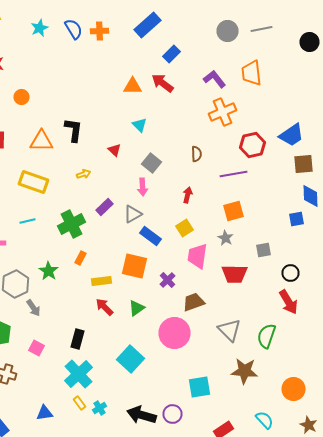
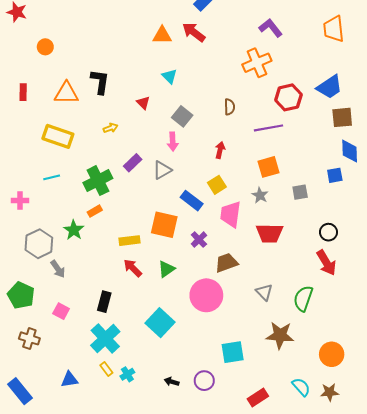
orange trapezoid: (252, 73) -> (334, 29), moved
purple L-shape: (214, 79) -> (271, 28), moved
blue rectangle: (150, 236) -> (192, 201), moved
gray square: (264, 250) -> (300, 192), moved
orange rectangle: (80, 258) -> (95, 211), moved, turned 32
gray triangle: (230, 330) -> (264, 292), size x0.7
black arrow: (142, 415) -> (172, 382), size x0.5
brown star: (308, 425) -> (330, 392), moved, turned -30

